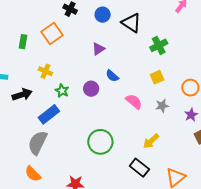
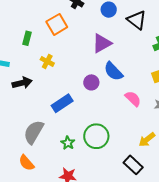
green rectangle: (23, 42) -> (27, 38), moved
purple triangle: (98, 49) -> (102, 43), size x1.5
blue semicircle: (112, 76) -> (113, 71), size x1.5
green star: (62, 91) -> (68, 143), moved
blue rectangle: (49, 114) -> (62, 103), moved

